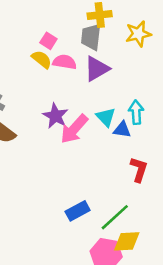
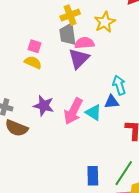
pink semicircle: (65, 62) -> (84, 43), moved
purple star: (55, 116) -> (44, 106), moved
cyan triangle: (106, 117) -> (93, 112), moved
blue rectangle: (78, 211) -> (93, 176), turned -48

